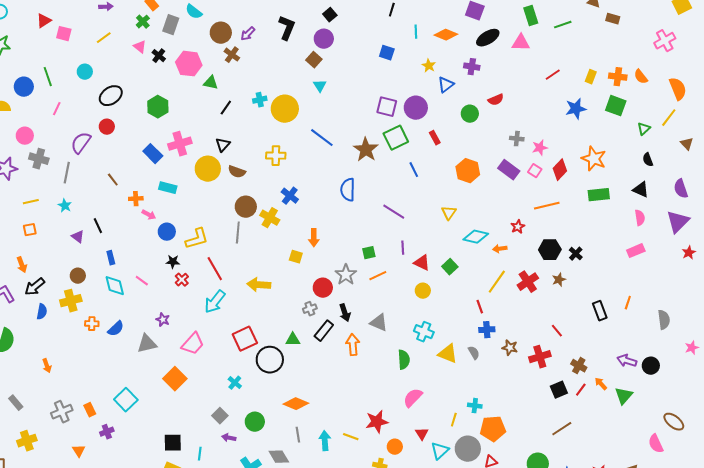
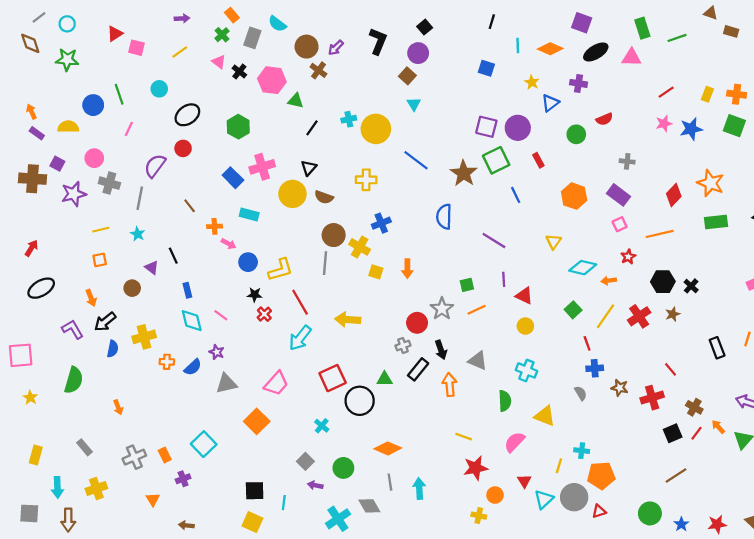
pink star: (540, 148) -> (664, 123), moved
pink square: (535, 171) -> (620, 224), moved, turned 32
blue cross: (290, 196) -> (381, 223), turned 30
yellow square: (296, 257) -> (376, 272), moved
green square: (450, 267) -> (573, 310), moved
brown circle: (78, 276) -> (132, 288), moved
purple star: (163, 320) -> (217, 352), moved
yellow triangle: (448, 354) -> (545, 416), moved
yellow line: (351, 437) -> (464, 437), moved

